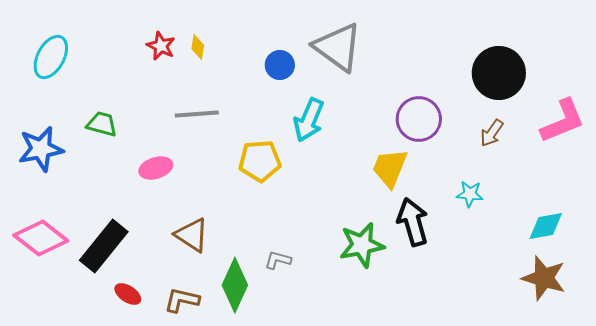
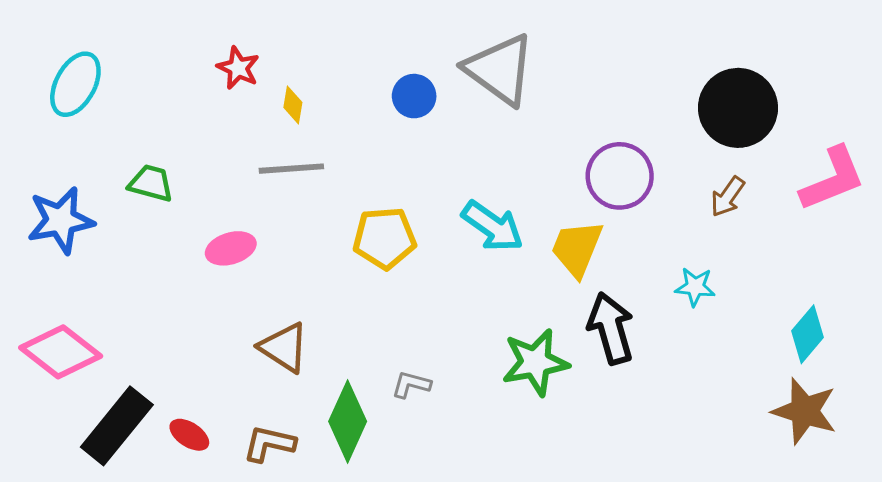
yellow diamond: (198, 47) -> (293, 105), moved
cyan arrow: (309, 120) -> (492, 226), moved, turned -78
cyan diamond: (546, 226) -> (807, 334), turned -39
black rectangle: (104, 246) -> (117, 426), moved

